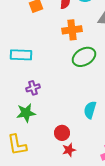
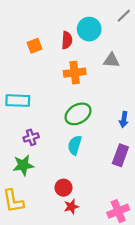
green ellipse: (84, 57) -> (78, 114), moved
cyan semicircle: (90, 110) -> (75, 145), moved

